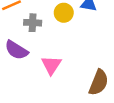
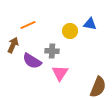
gray cross: (33, 23) -> (52, 51), moved

